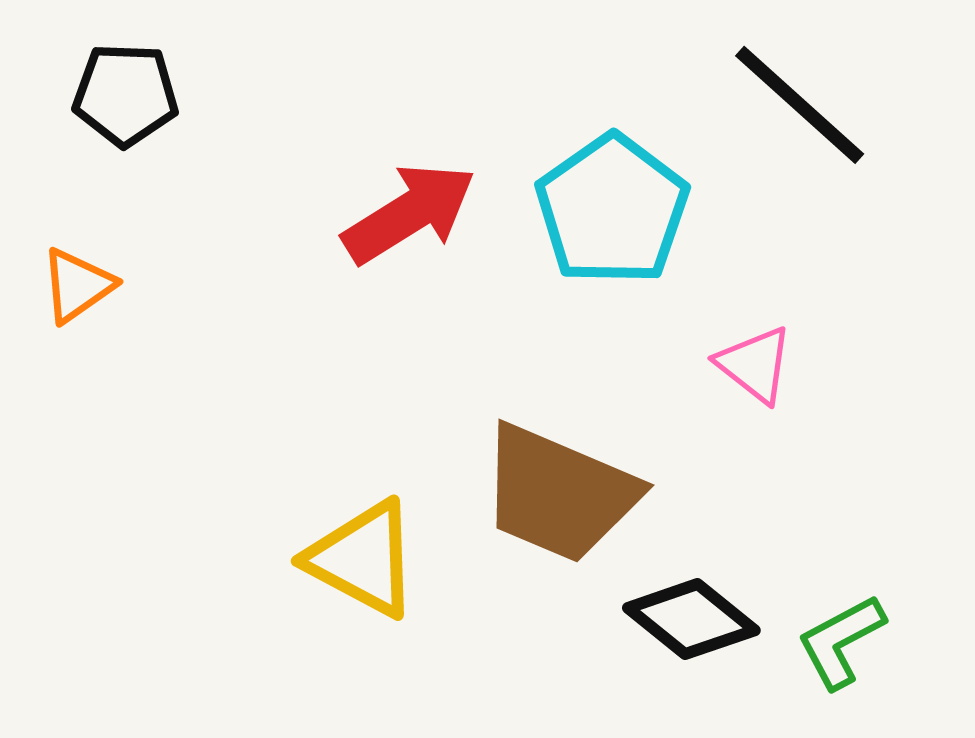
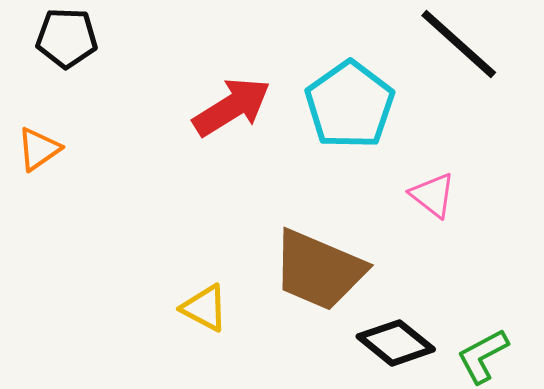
yellow triangle: (363, 559) -> (205, 308), size x0.7

